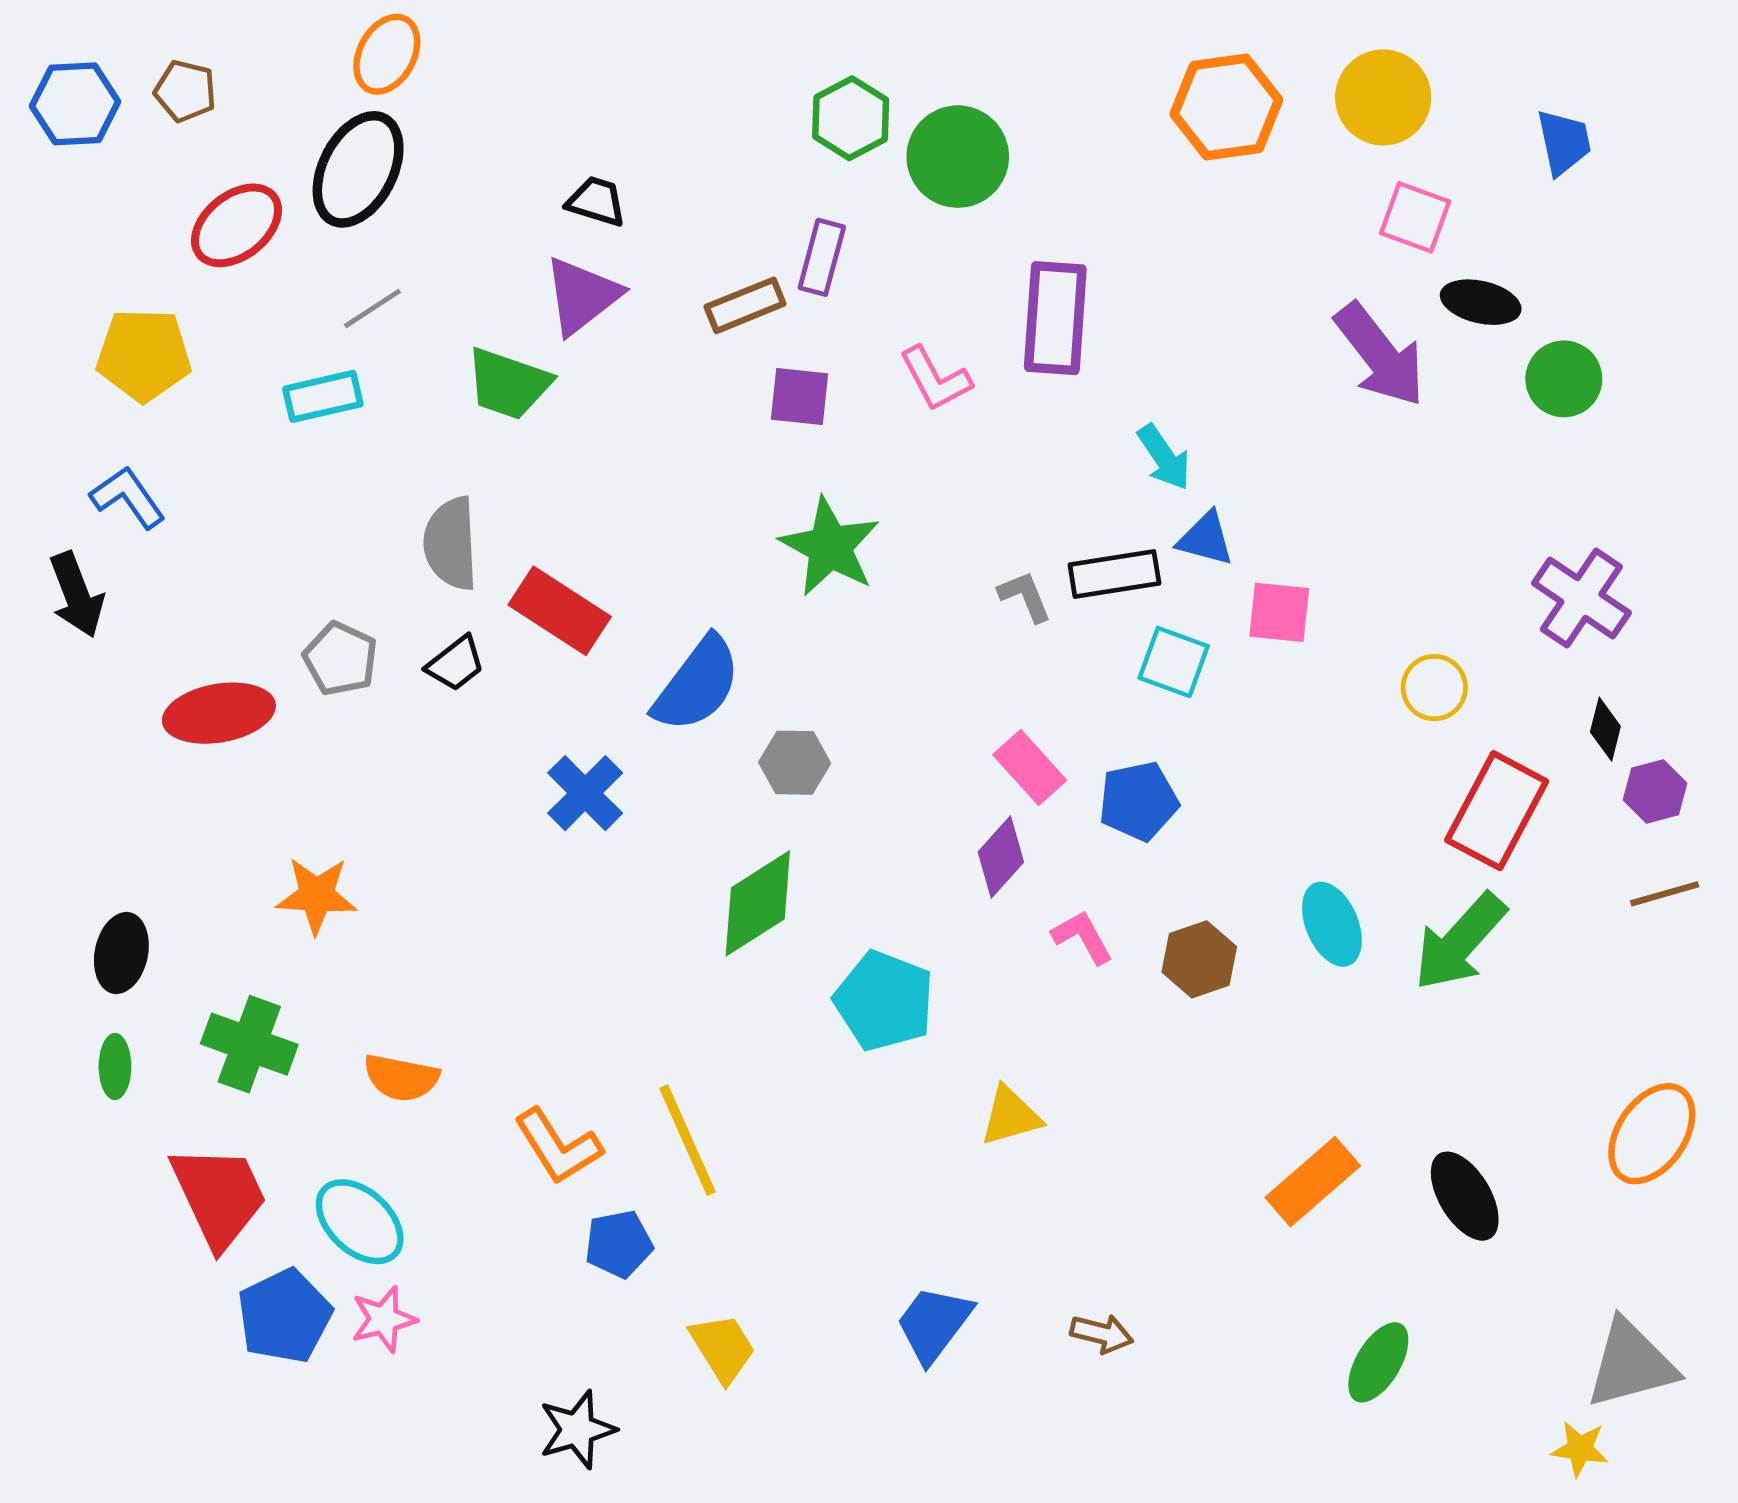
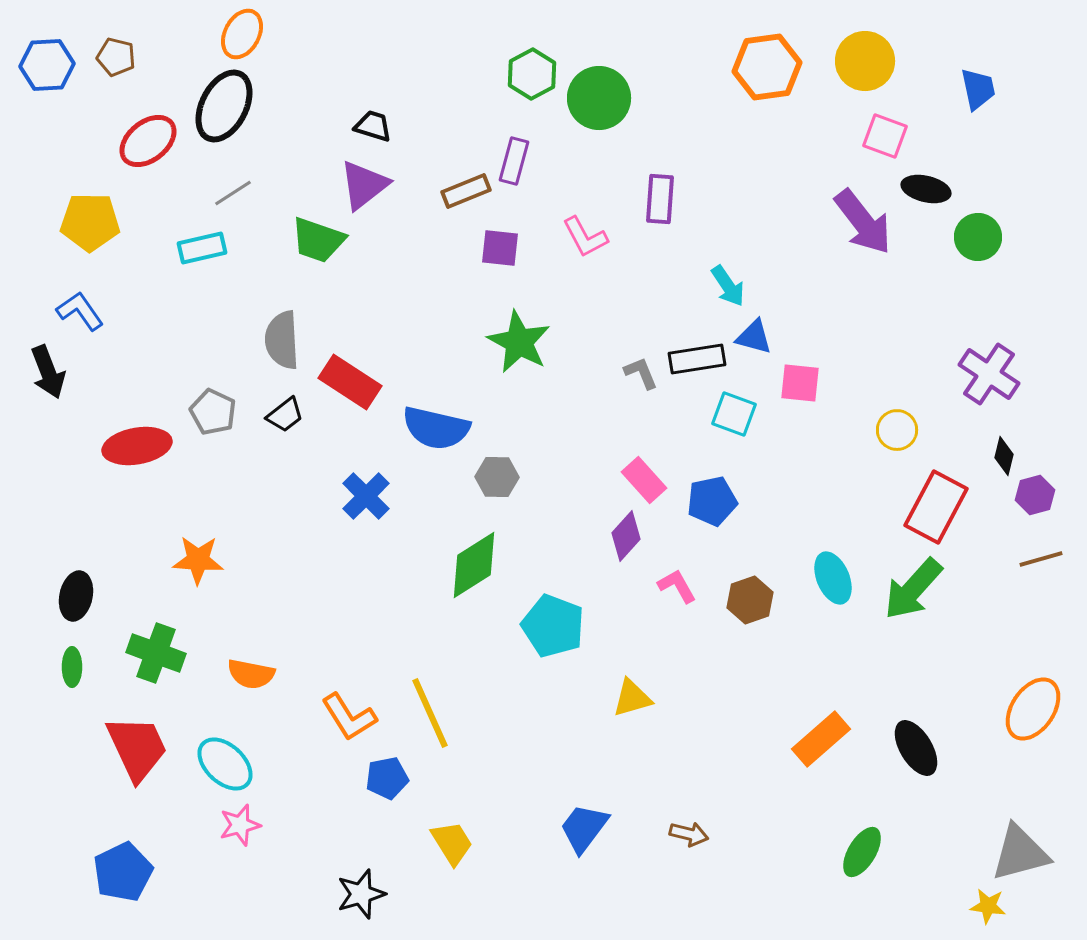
purple rectangle: (1055, 318) -> (660, 199), size x0.7
blue semicircle: (697, 684) -> (436, 428), turned 66
blue pentagon: (284, 1316) -> (123, 872), moved

